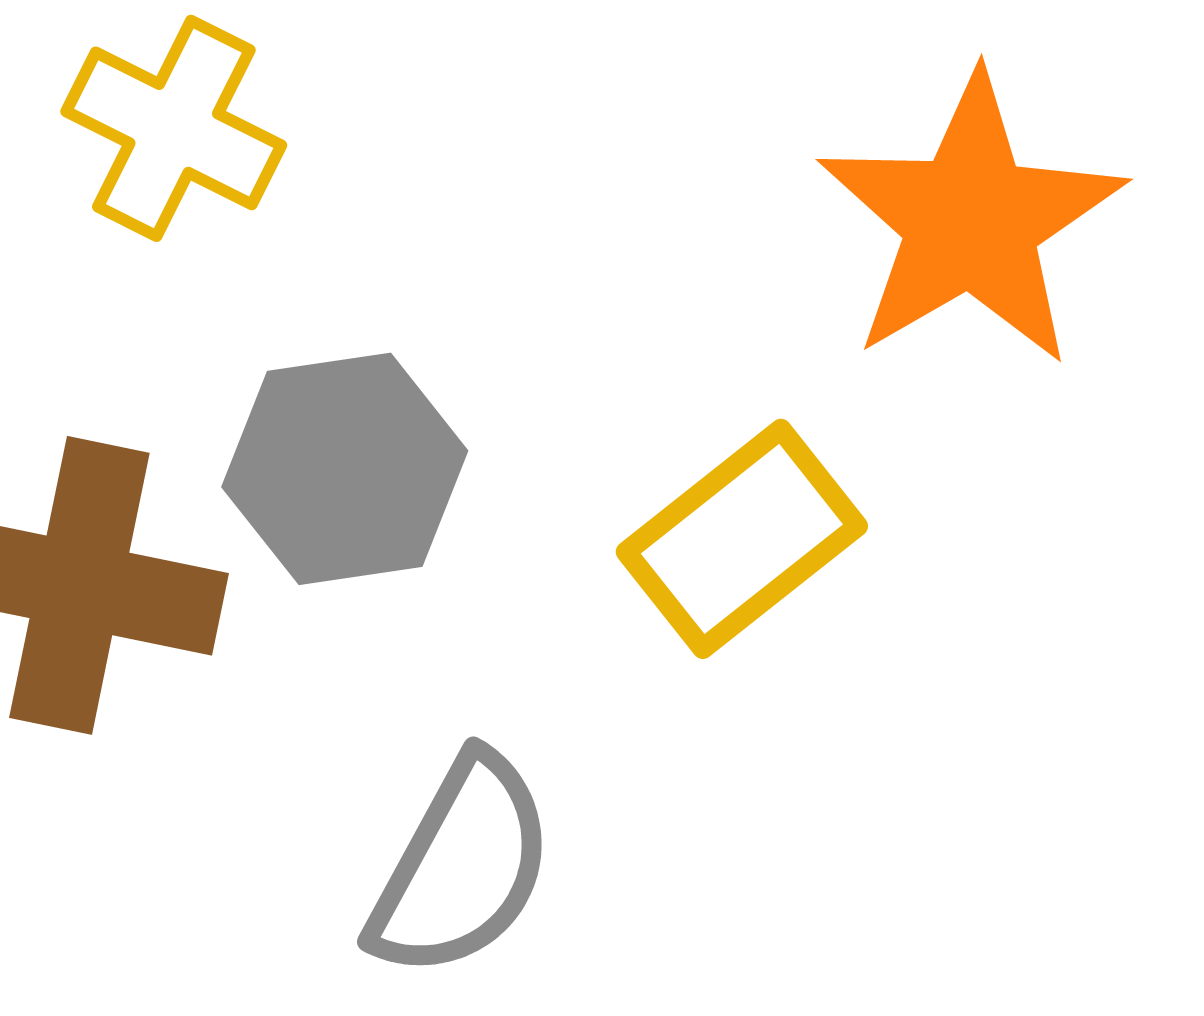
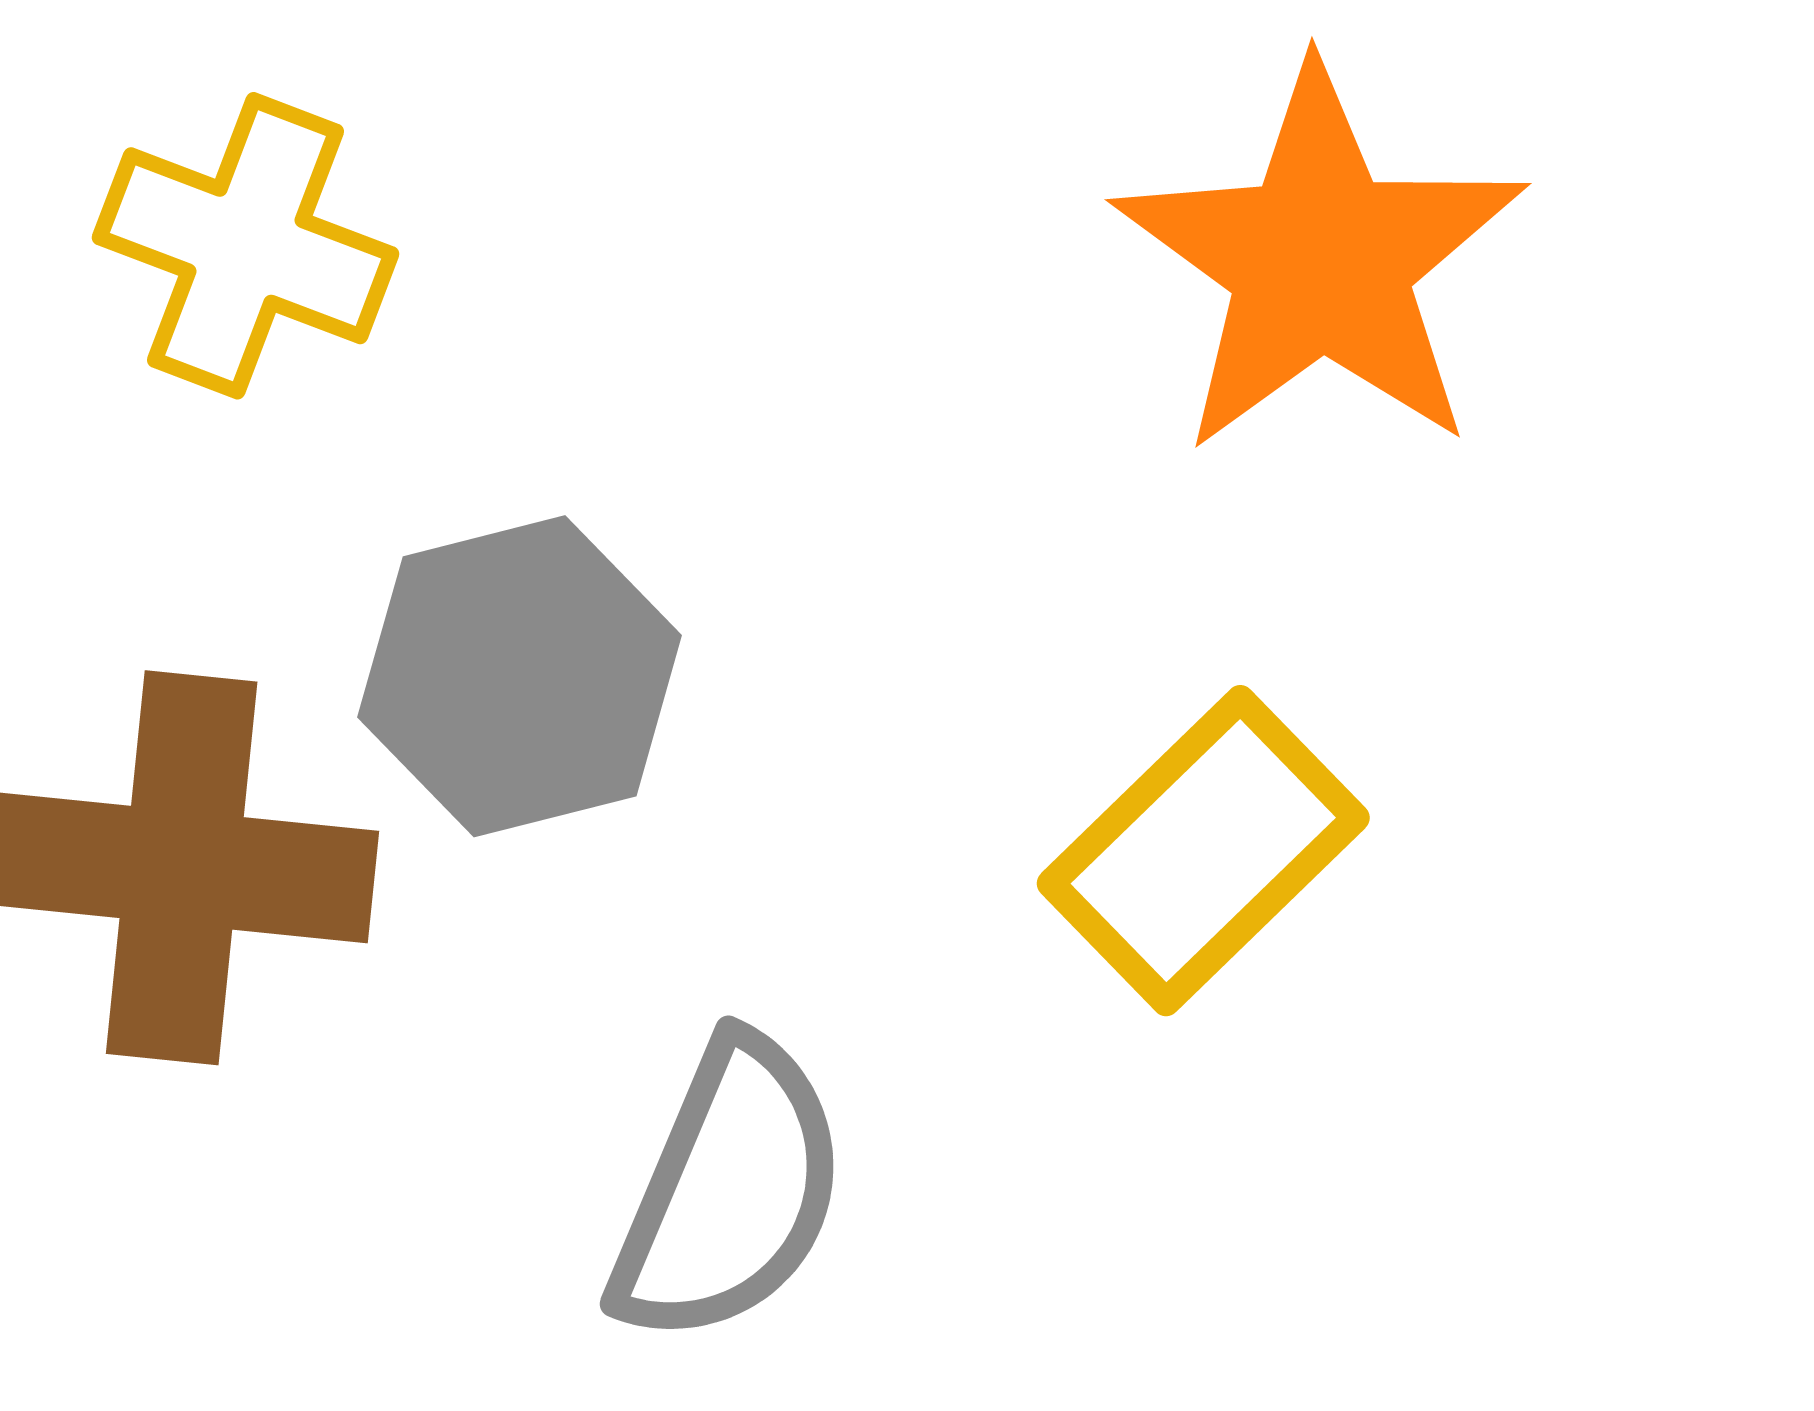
yellow rectangle: (742, 539) -> (1203, 851), moved

